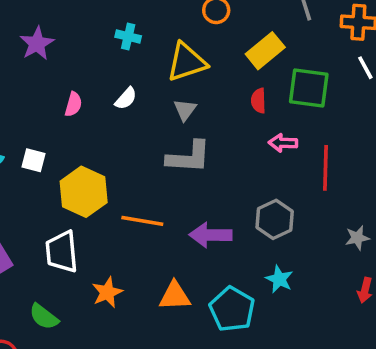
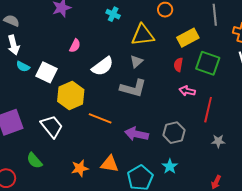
white semicircle: (126, 98) -> (103, 66), moved, size x1.6
white square: (34, 160) -> (46, 72), size x1.5
gray star: (357, 238) -> (218, 141), moved
white trapezoid: (62, 252) -> (52, 126), turned 135
orange star: (107, 292) -> (80, 168), moved

